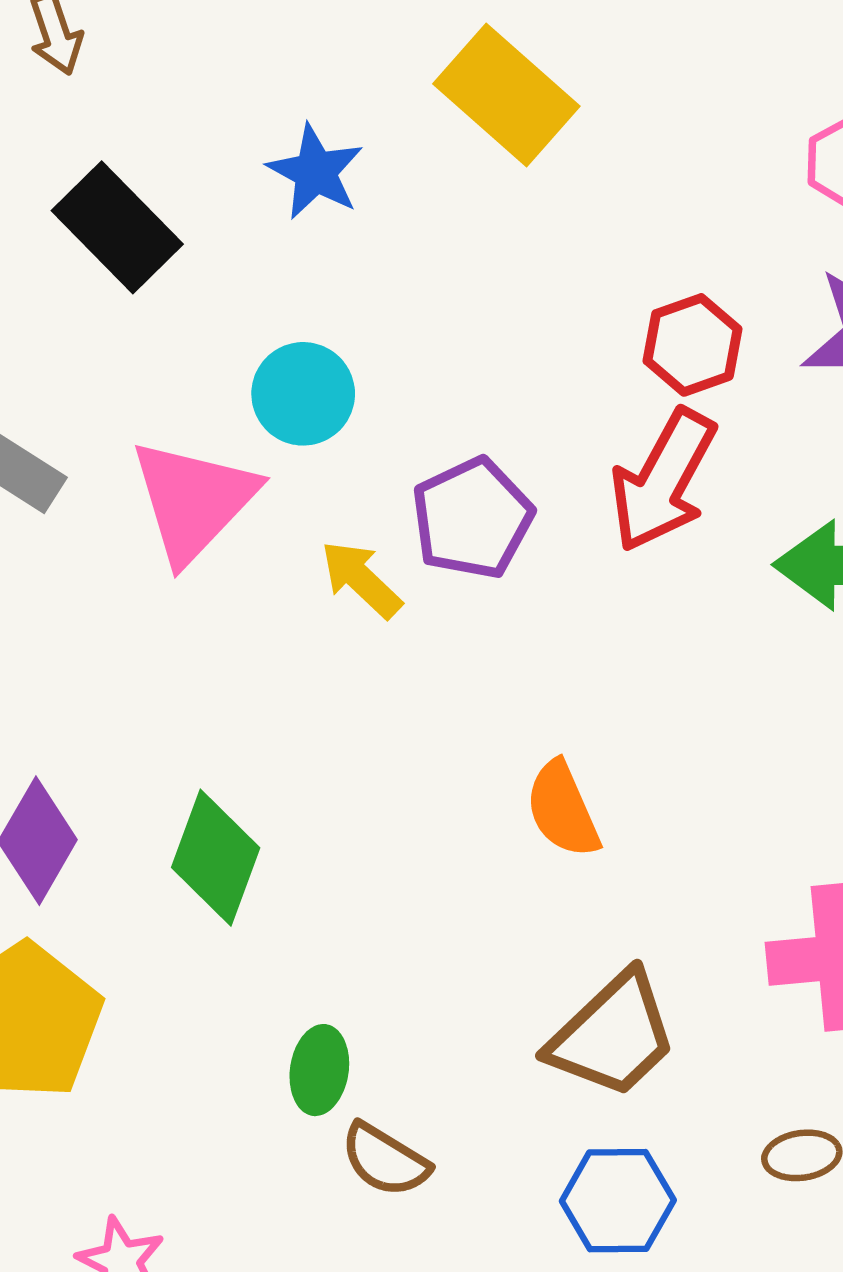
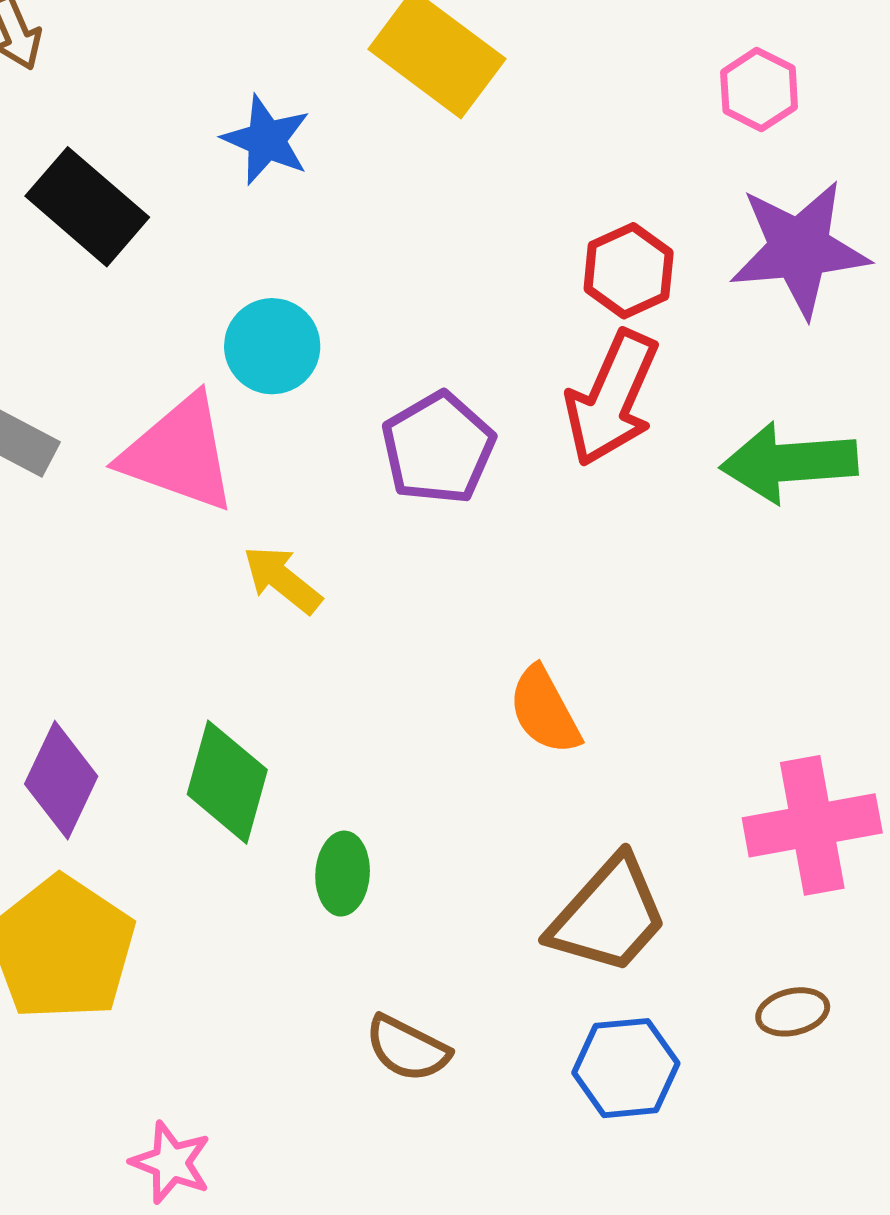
pink triangle: (193, 501) -> (179, 453), turned -49
yellow arrow: (361, 579) -> (282, 580), moved
green ellipse: (319, 1070) -> (343, 874), moved

